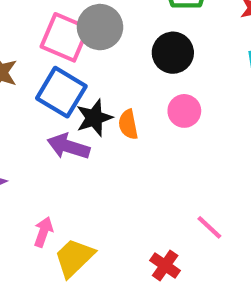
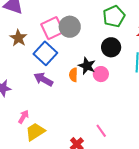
pink square: (65, 37) -> (52, 28), turned 30
black circle: (173, 53) -> (111, 47), moved
black star: (94, 118) -> (87, 66), moved, turned 30

